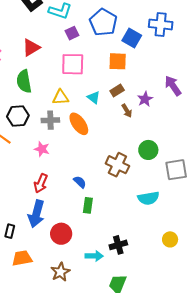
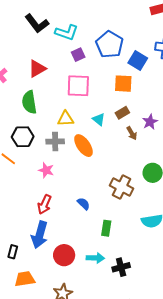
green rectangle: (88, 205) -> (106, 228), moved
cyan arrow: (94, 256) -> (95, 258), moved

